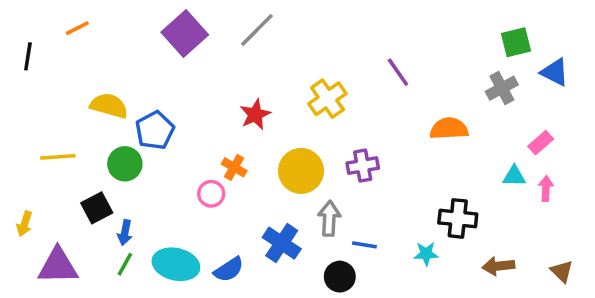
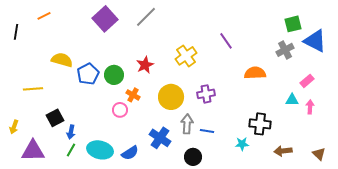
blue triangle: (555, 72) -> (315, 41), size x1.4
green circle: (125, 164) -> (114, 75), moved
blue line: (364, 245) -> (207, 131), moved

